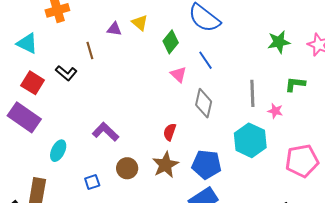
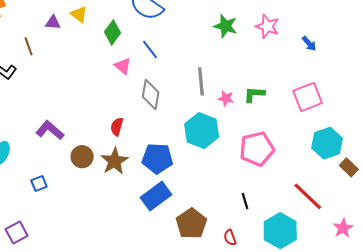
green star: (279, 42) -> (226, 26), turned 30
green L-shape: (295, 84) -> (254, 94), moved
brown circle: (127, 168) -> (82, 157), moved

